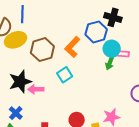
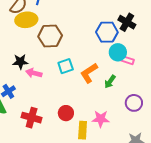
orange L-shape: (72, 47) -> (89, 73), moved
green arrow: (110, 63) -> (110, 82), moved
black star: (20, 82) -> (20, 62), size x0.7

